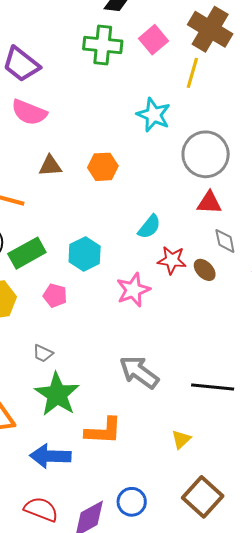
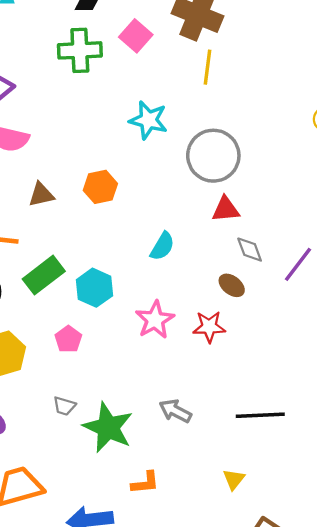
yellow line: (192, 73) -> (208, 67), moved
green rectangle: (27, 253) -> (44, 275), moved
red star: (172, 260) -> (209, 327), moved
pink pentagon: (55, 296) -> (68, 339), turned 30
gray arrow: (139, 372) -> (175, 411), size x0.7
green star: (57, 394) -> (108, 427), moved
orange L-shape: (103, 431) -> (145, 483), size x0.7

